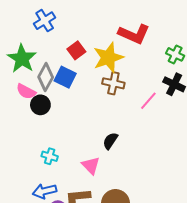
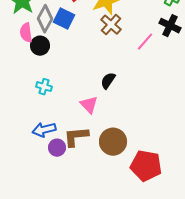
brown cross: (113, 83) -> (111, 25), turned 30
pink semicircle: (26, 91) -> (26, 33), turned 54
cyan cross: (50, 156) -> (44, 87), moved

